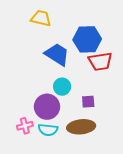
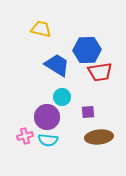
brown ellipse: (81, 127) -> (99, 137), moved

